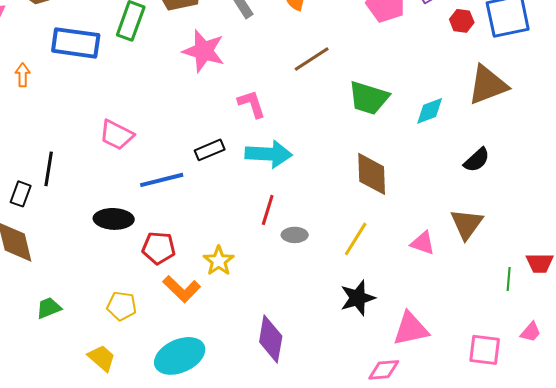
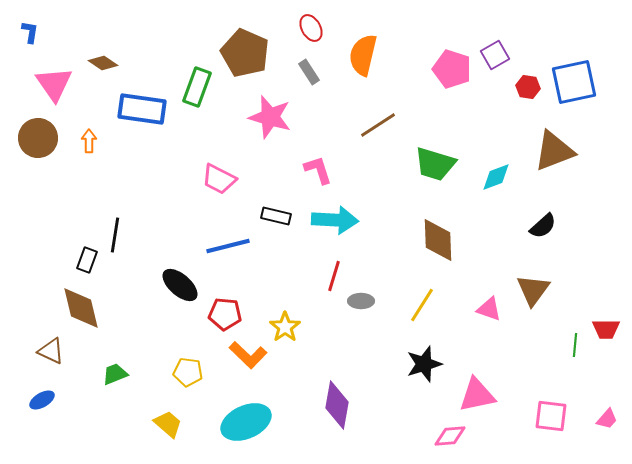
pink trapezoid: (117, 135) -> (219, 179), moved
black rectangle: (210, 150) -> (276, 216), turned 36
black ellipse: (114, 219) -> (180, 285), turned 39
pink trapezoid: (531, 332) -> (607, 419), moved

